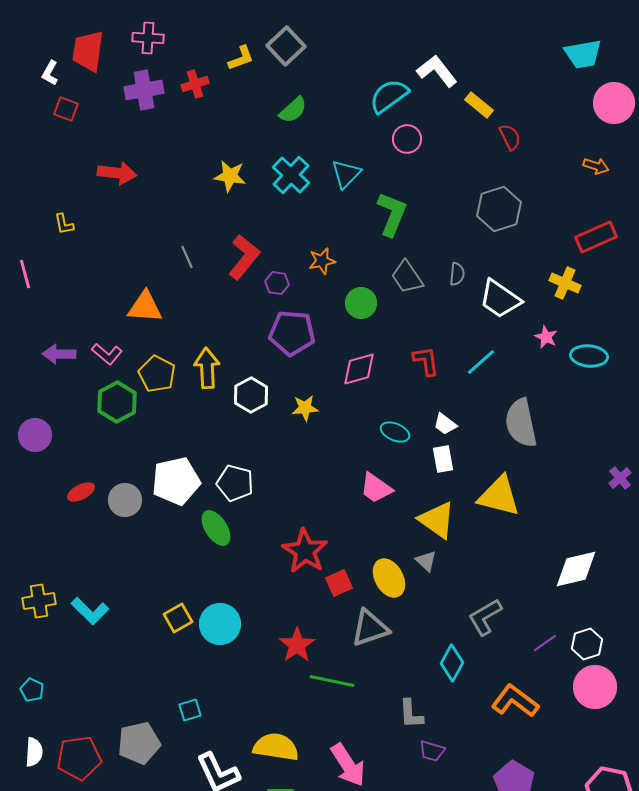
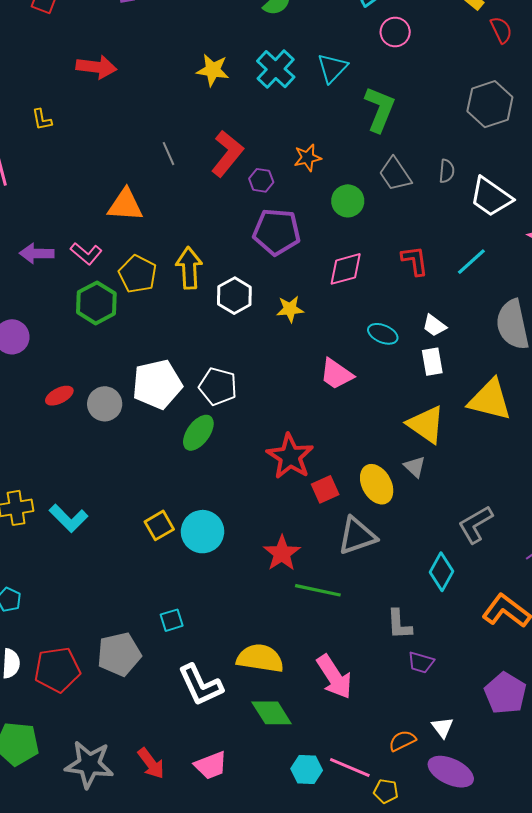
pink trapezoid: (376, 488) -> (336, 374), moved
green ellipse: (216, 528) -> (198, 433), turned 69

